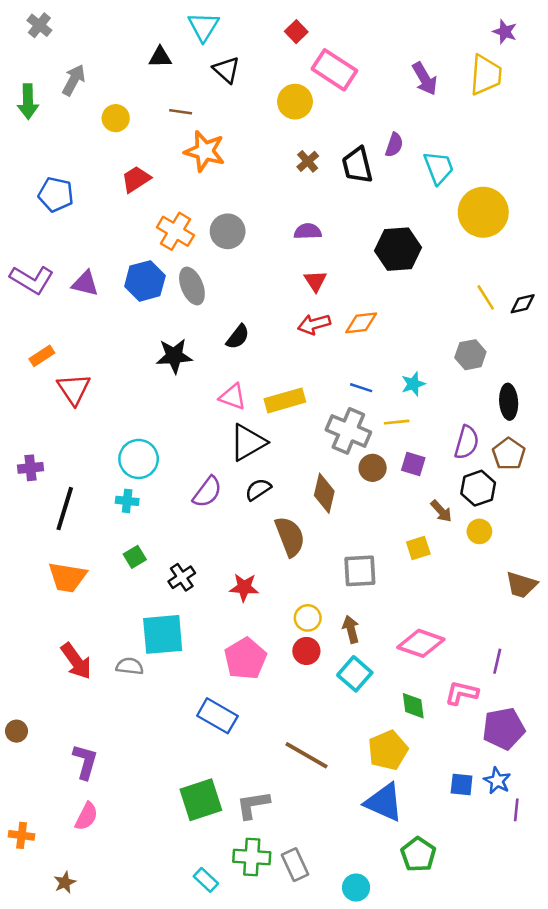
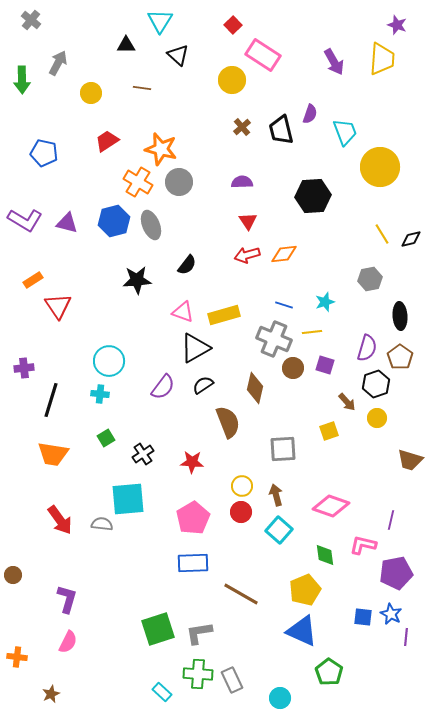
orange star: (205, 151) -> (161, 149), moved
blue rectangle: (217, 716) -> (193, 563), moved, turned -32

